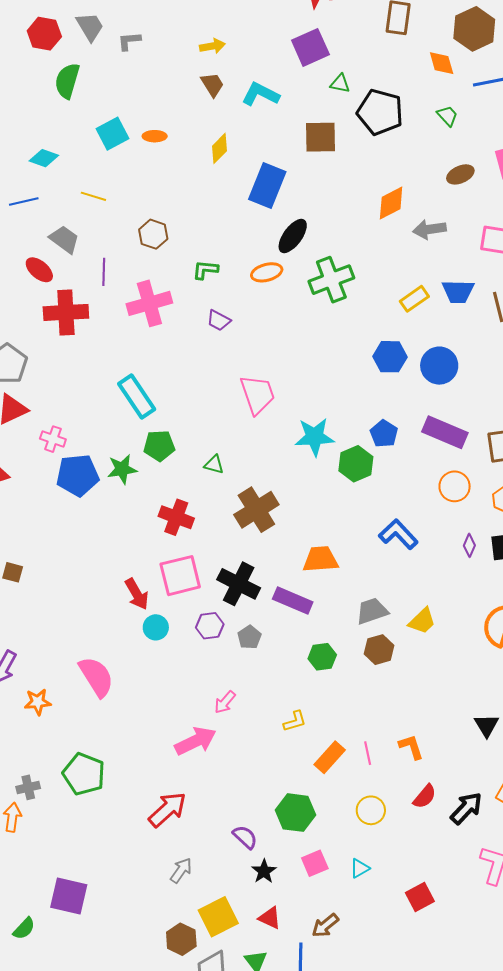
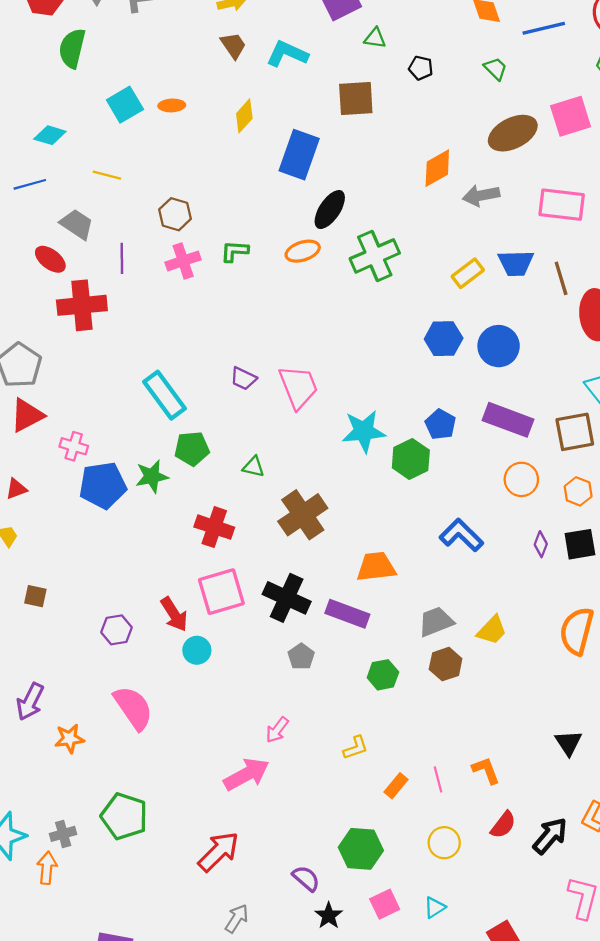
black pentagon: (380, 112) -> (421, 68), size x0.5
brown ellipse: (460, 174) -> (513, 133), size x1.6
pink cross: (149, 303) -> (183, 261), moved, size x0.7
purple trapezoid: (219, 320) -> (243, 378), moved
purple hexagon: (210, 626) -> (116, 630), moved
orange rectangle: (330, 757) -> (396, 786), size x0.7

